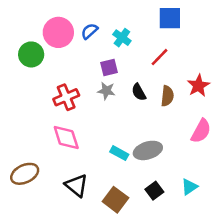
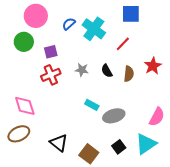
pink circle: (58, 32) -> (36, 16), moved
cyan cross: (122, 38) -> (94, 29), size x1.6
purple square: (109, 67) -> (51, 52), moved
pink semicircle: (201, 131) -> (157, 117), moved
pink diamond: (66, 137) -> (25, 106), moved
cyan rectangle: (119, 153) -> (92, 105), moved
cyan triangle: (189, 187) -> (146, 144), size x1.6

